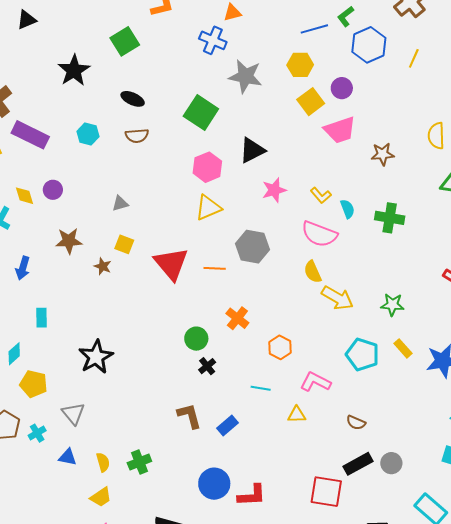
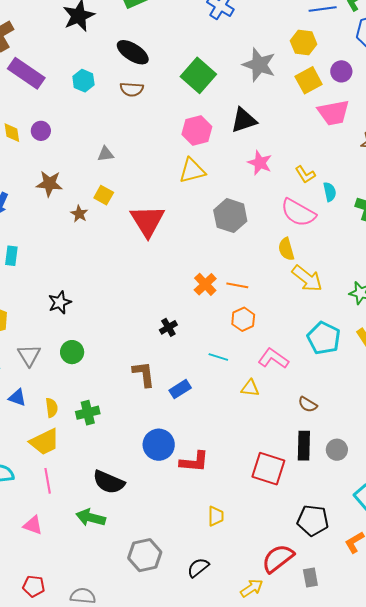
gray star: (245, 76) -> (259, 65), moved
black ellipse: (133, 99) -> (133, 52), size x1.4
pink star: (274, 190) -> (260, 163), turned 30
orange line: (215, 268) -> (237, 285), moved
green circle: (196, 339) -> (72, 352), moved
black star: (96, 357) -> (60, 302), size x0.7
black rectangle: (358, 464) -> (304, 446), turned -68
yellow trapezoid: (101, 497) -> (45, 442), size x1.4

